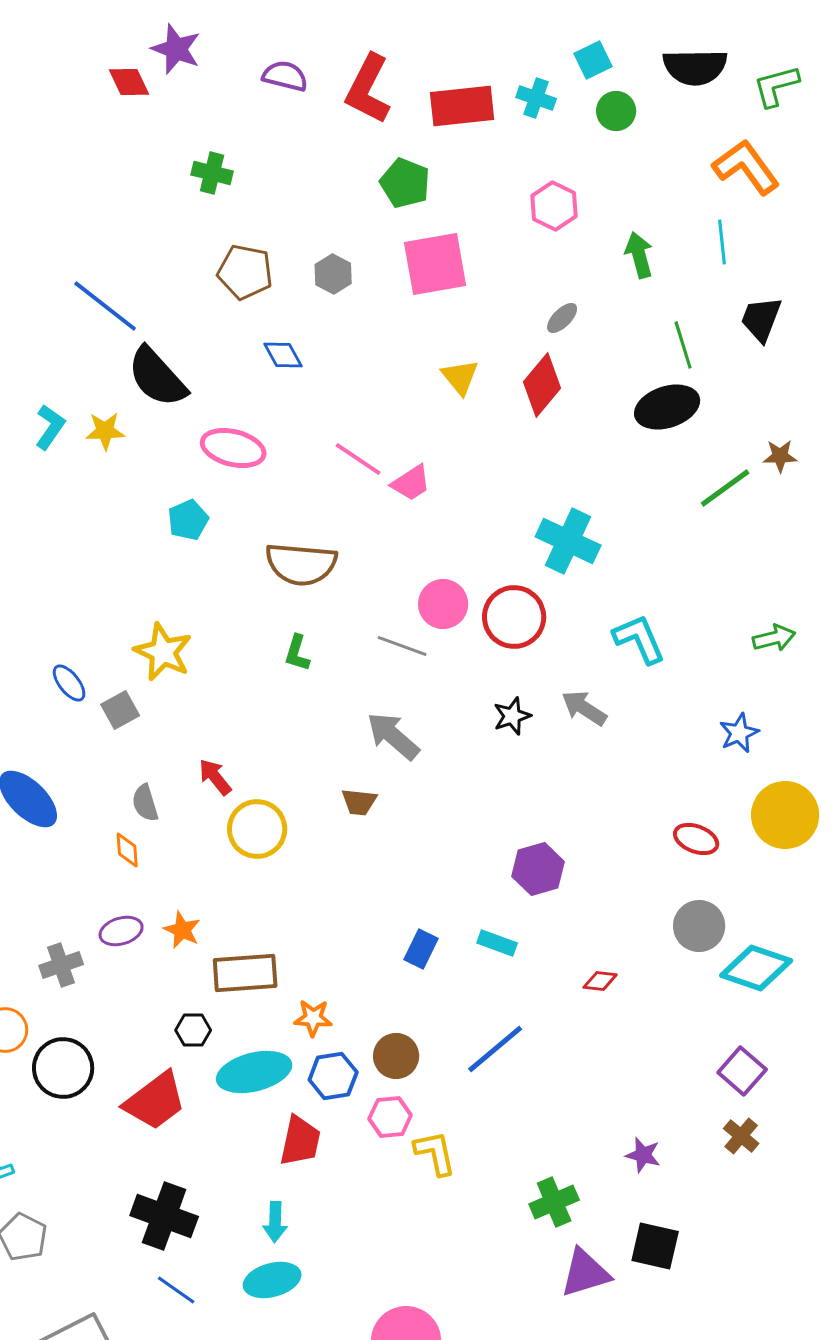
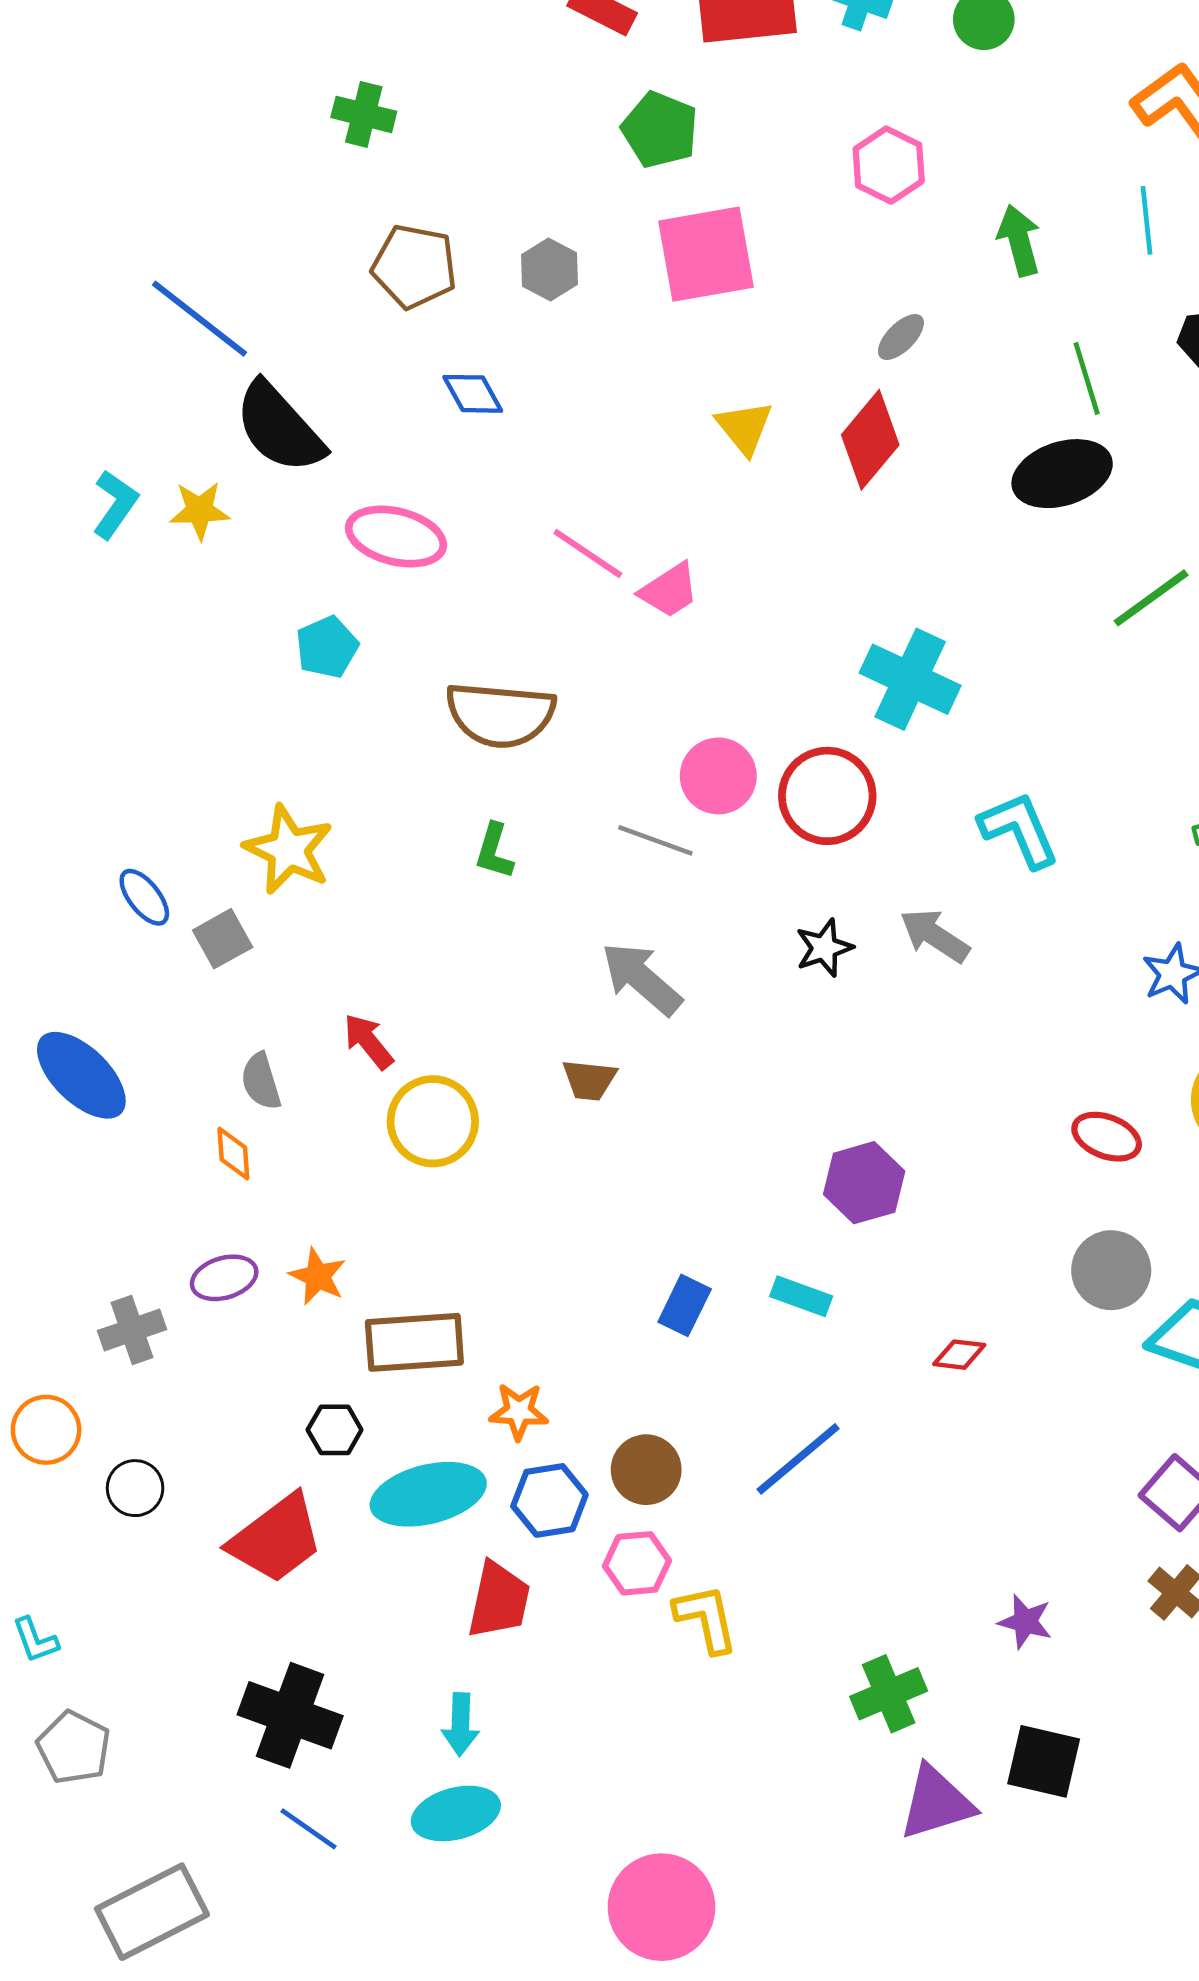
black circle: (63, 1068) -> (135, 1488), size x0.6

